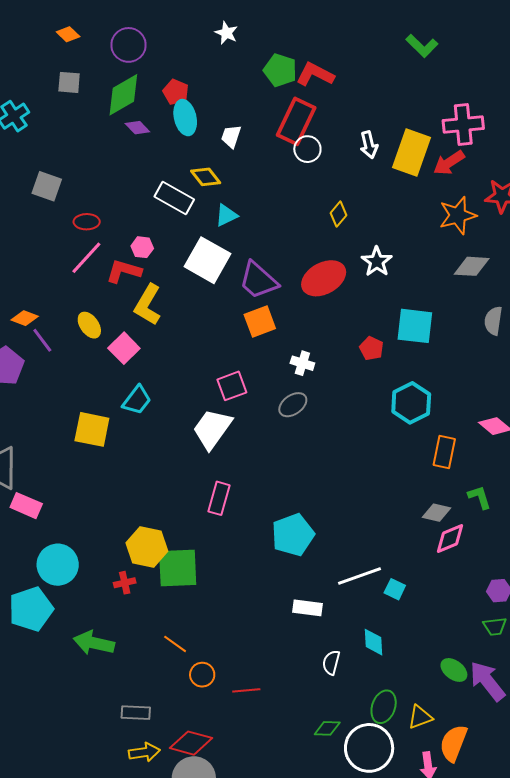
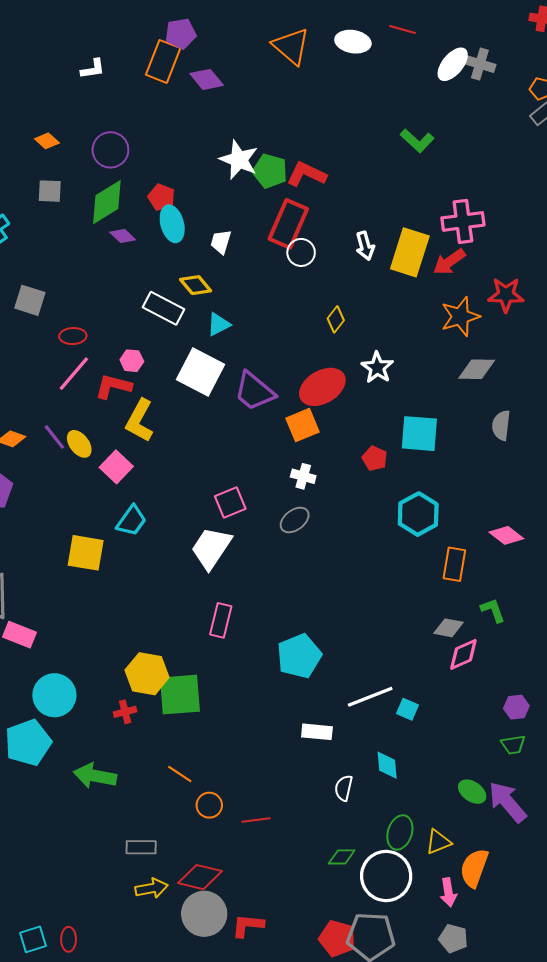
white star: (226, 33) -> (239, 160), moved, size x1.6
orange square: (260, 321) -> (303, 425), moved
purple line: (42, 340) -> (54, 437), moved

